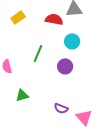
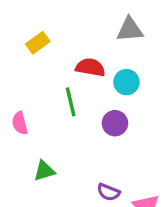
red semicircle: (54, 19) -> (90, 67), moved
green line: (38, 53) -> (71, 102), turned -36

